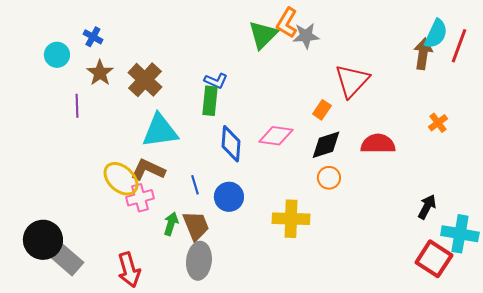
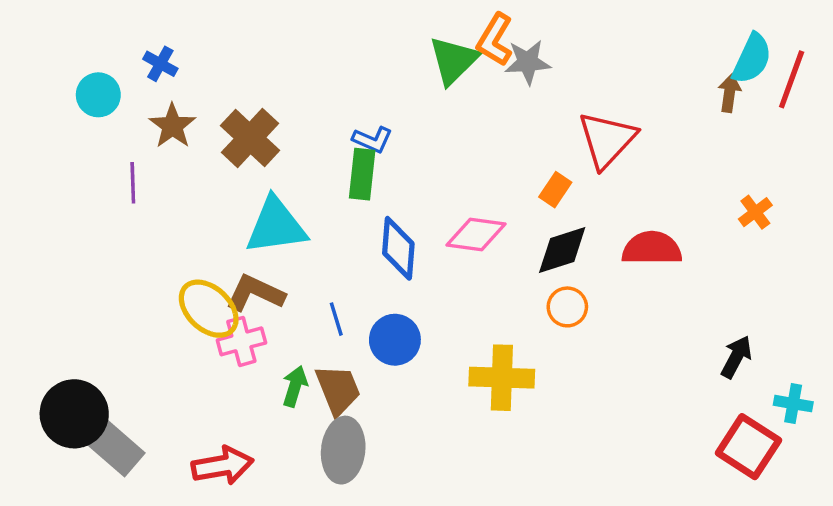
brown arrow: (423, 54) -> (729, 93), size x0.7
cyan cross: (460, 234) -> (793, 404), size x0.6
red arrow: (129, 270) -> (222, 466), turned -84

